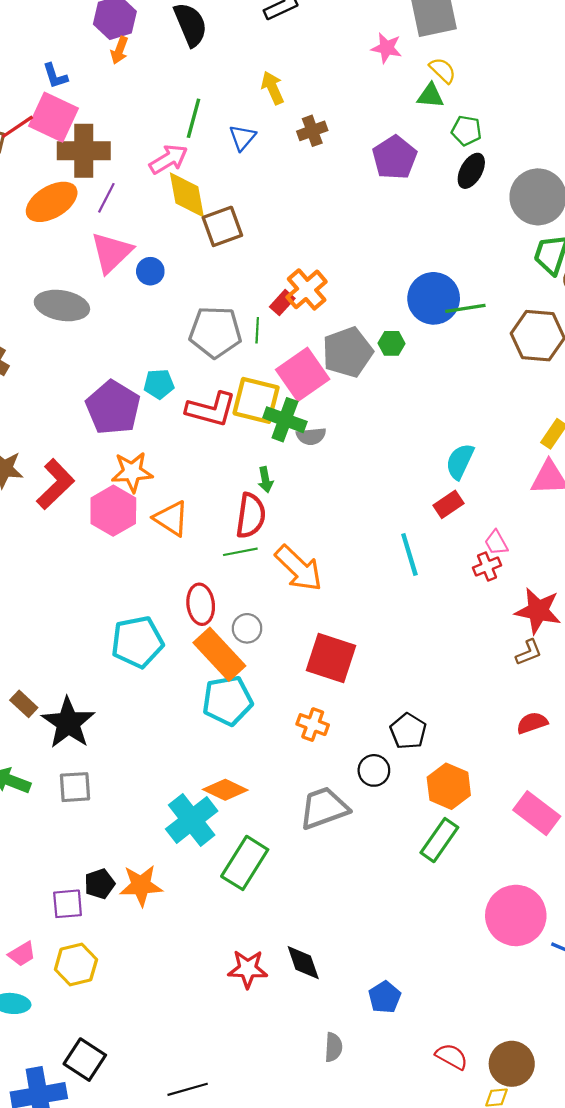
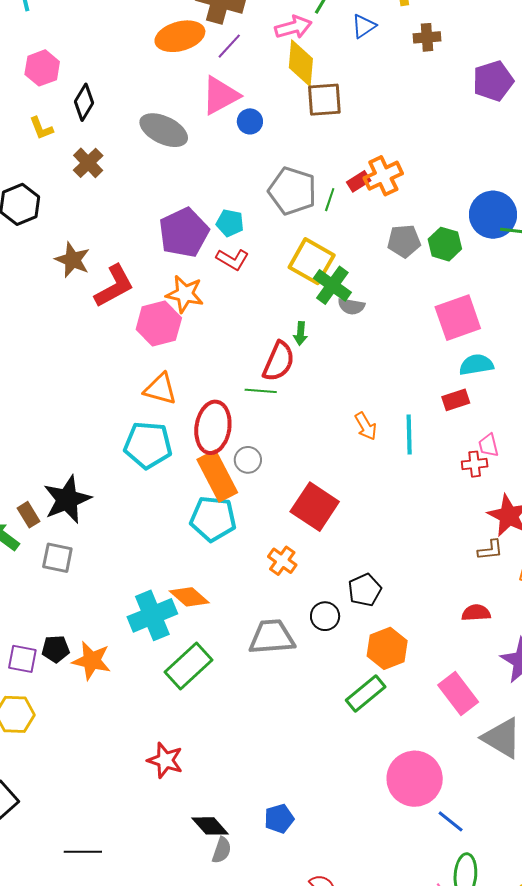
green hexagon: (392, 343) -> (445, 244), size x1.4
gray pentagon: (348, 352) -> (404, 241), size x0.7
pink square: (303, 374) -> (458, 318), moved
red L-shape: (211, 409) -> (232, 259), moved, size x0.7
cyan semicircle: (460, 461) -> (476, 365), turned 40
orange triangle: (171, 518) -> (160, 389), moved, turned -33
orange arrow: (299, 568) -> (366, 426), moved, size x0.6
red ellipse: (201, 604) -> (213, 427), size x1.4
brown rectangle: (24, 704) -> (29, 515), moved
black diamond: (303, 963) -> (210, 826), moved, turned -39

